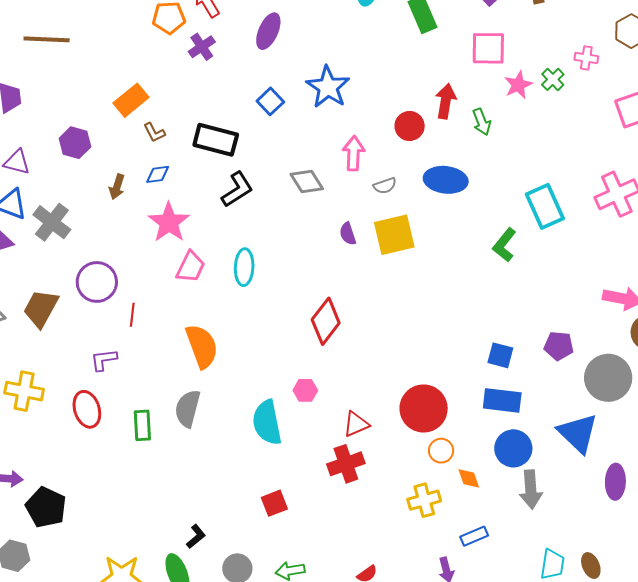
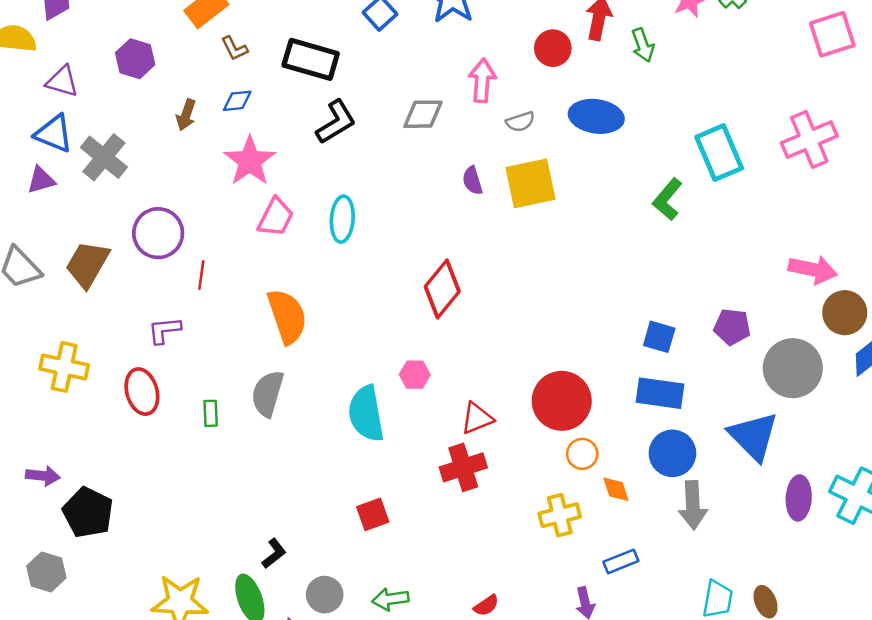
gray diamond: (307, 181) -> (423, 114), turned -60
green rectangle: (142, 425) -> (211, 413), size x0.7

